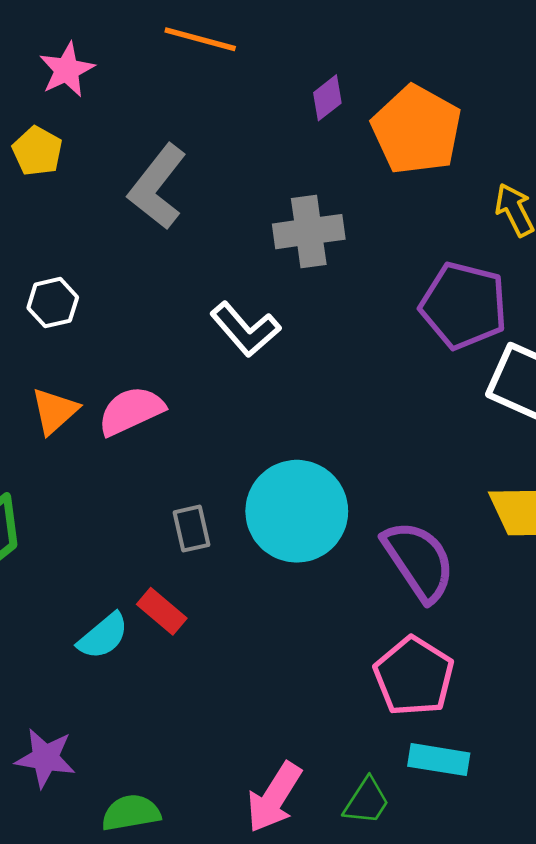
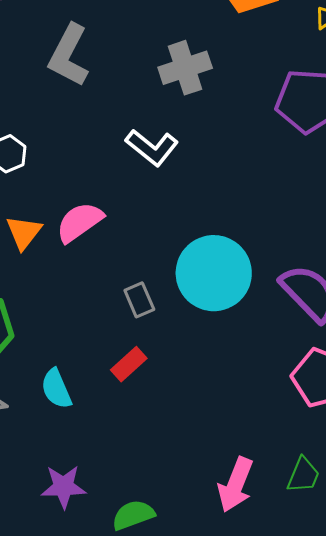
red rectangle: (162, 611) -> (129, 364), turned -72
cyan semicircle: (103, 636) -> (56, 389), moved, turned 117

